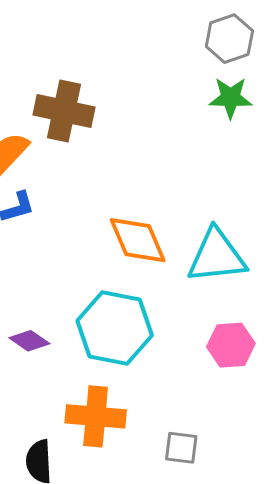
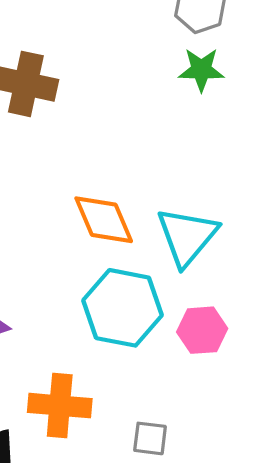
cyan triangle: (217, 256) -> (187, 236), turned -44
cyan hexagon: (115, 328) -> (123, 308), moved

